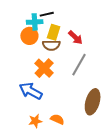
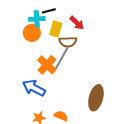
red arrow: (75, 38) -> (77, 23), moved
brown semicircle: (51, 45) -> (68, 42), moved
gray line: (79, 65) -> (62, 58), moved

